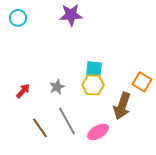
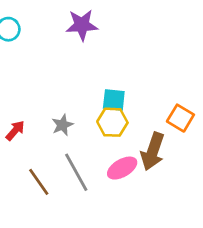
pink ellipse: (98, 132) -> (122, 168), moved

